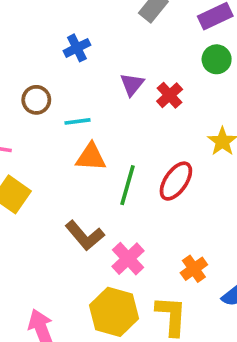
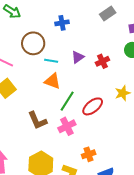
purple triangle: (132, 84) -> (78, 57), moved
brown circle: (36, 100) -> (33, 43), size x1.5
pink cross: (128, 259) -> (67, 126), moved

